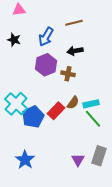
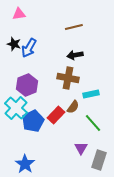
blue arrow: (46, 37) -> (29, 48), moved
purple hexagon: (46, 65) -> (27, 85), moved
brown cross: (68, 74) -> (68, 78), size x1.5
cyan rectangle: (91, 104) -> (91, 94), moved
purple triangle: (78, 160) -> (81, 148), moved

